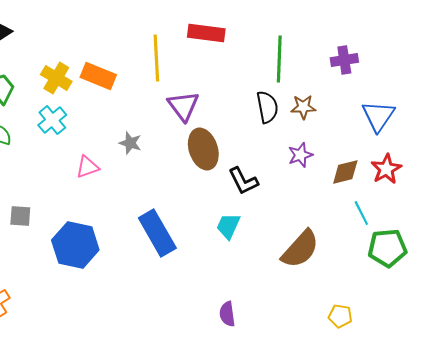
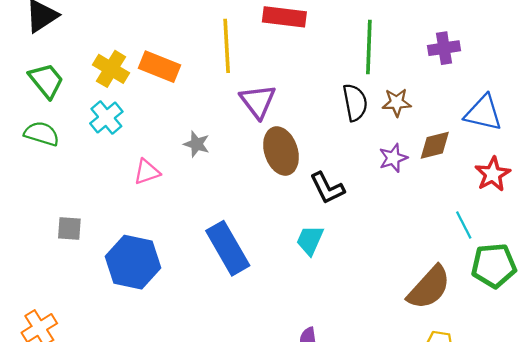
blue triangle: (378, 116) -> (483, 113), turned -51
brown diamond: (345, 172) -> (435, 145), moved
brown semicircle: (300, 249) -> (429, 287), moved

